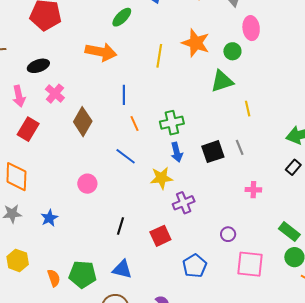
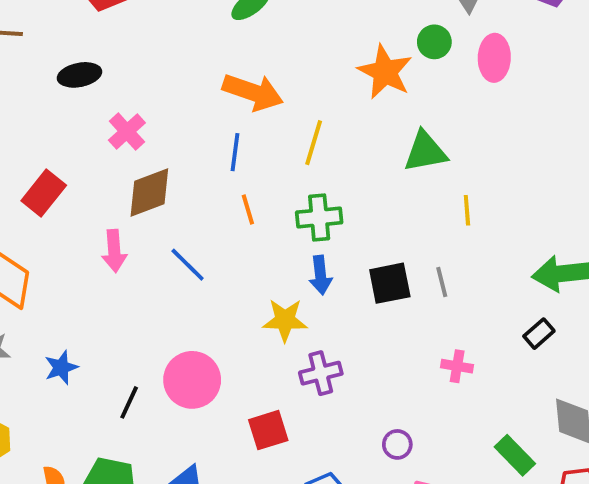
green circle: (232, 51) -> (434, 42), moved
orange arrow: (101, 52) -> (253, 92), moved
yellow line: (159, 56) -> (314, 143), moved
pink cross: (55, 94) -> (127, 131), moved
pink arrow: (19, 96) -> (114, 251), moved
brown diamond: (83, 122) -> (149, 192), turned 32
blue line: (126, 156) -> (188, 265), moved
pink circle: (87, 184) -> (192, 380), moved, size x1.5
black line: (120, 226) -> (129, 402), moved

